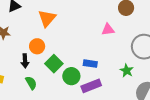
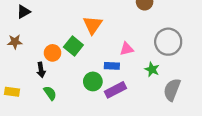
orange triangle: (47, 18) -> (93, 25), moved
pink triangle: (108, 30) -> (127, 49), moved
green square: (54, 64) -> (73, 46), moved

